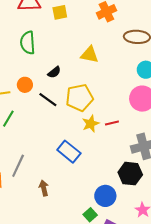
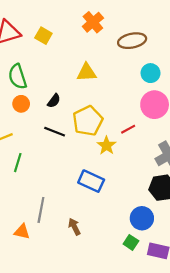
yellow square: (60, 12) -> (43, 36), turned -35
orange circle: (25, 85) -> (21, 104), moved
red line: (112, 123) -> (128, 129), moved

